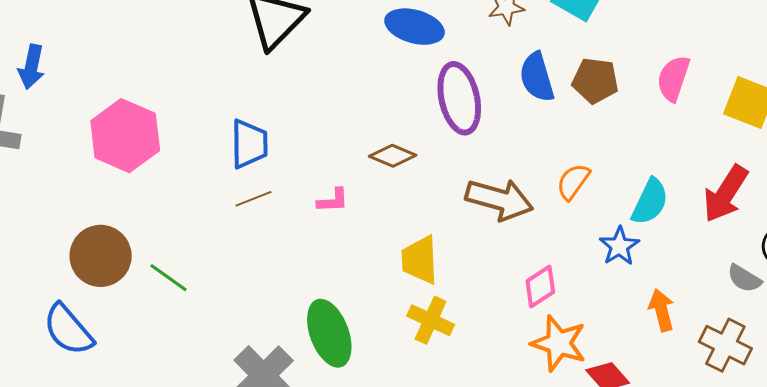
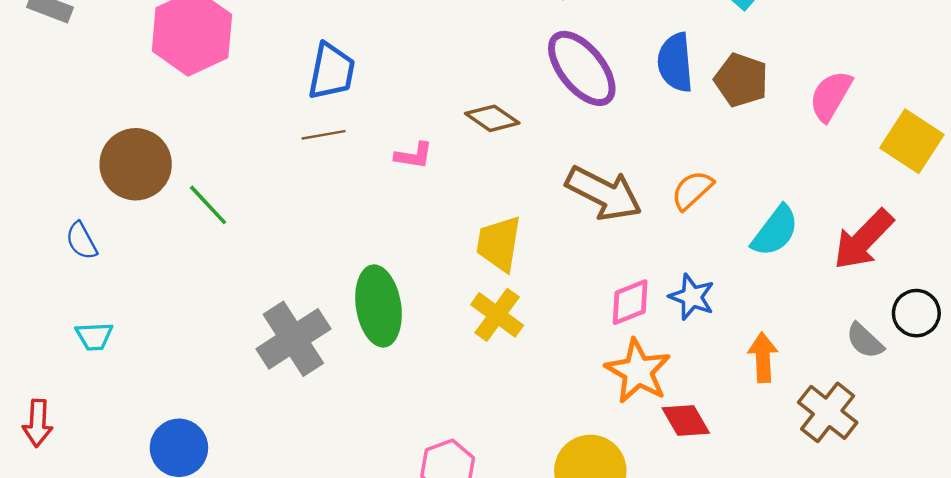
purple ellipse: (459, 98) -> (582, 68), turned -38
blue star: (619, 246) -> (692, 297), moved, turned -30
blue semicircle: (68, 330) -> (81, 241), size x0.6

